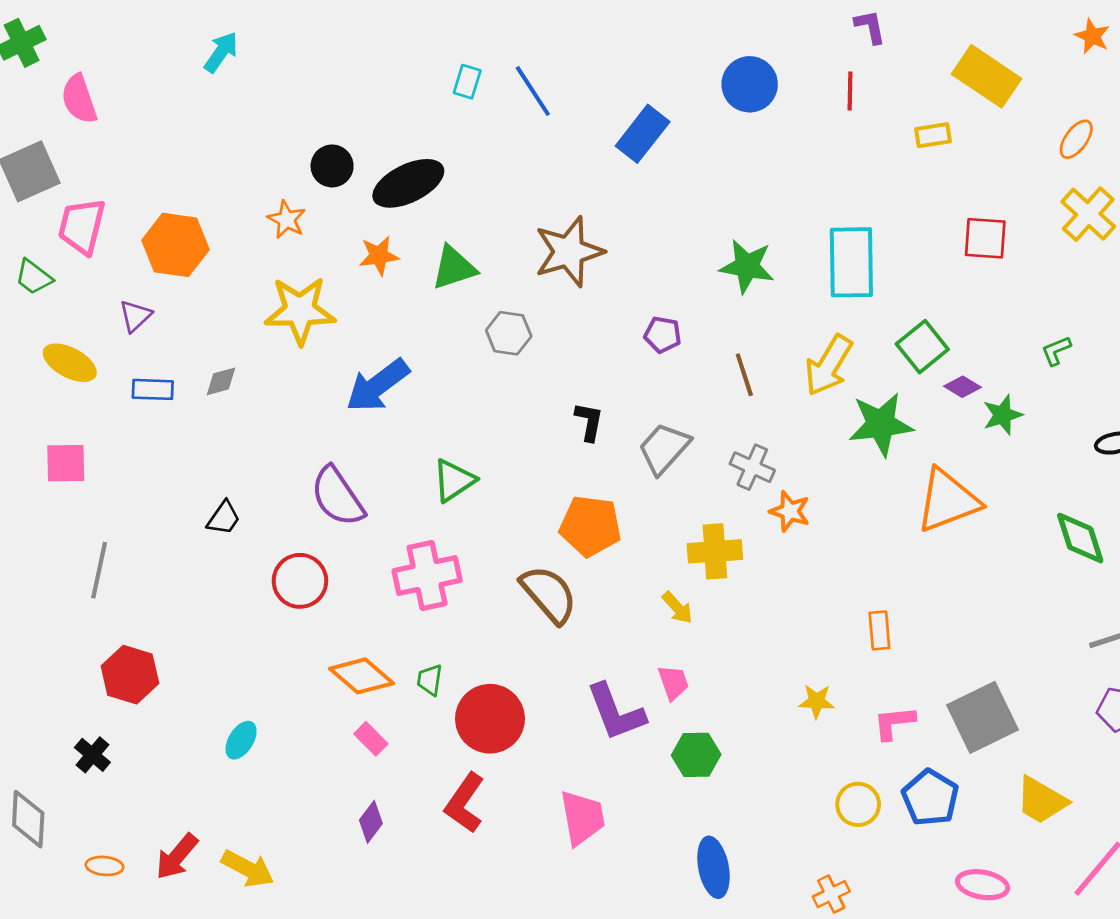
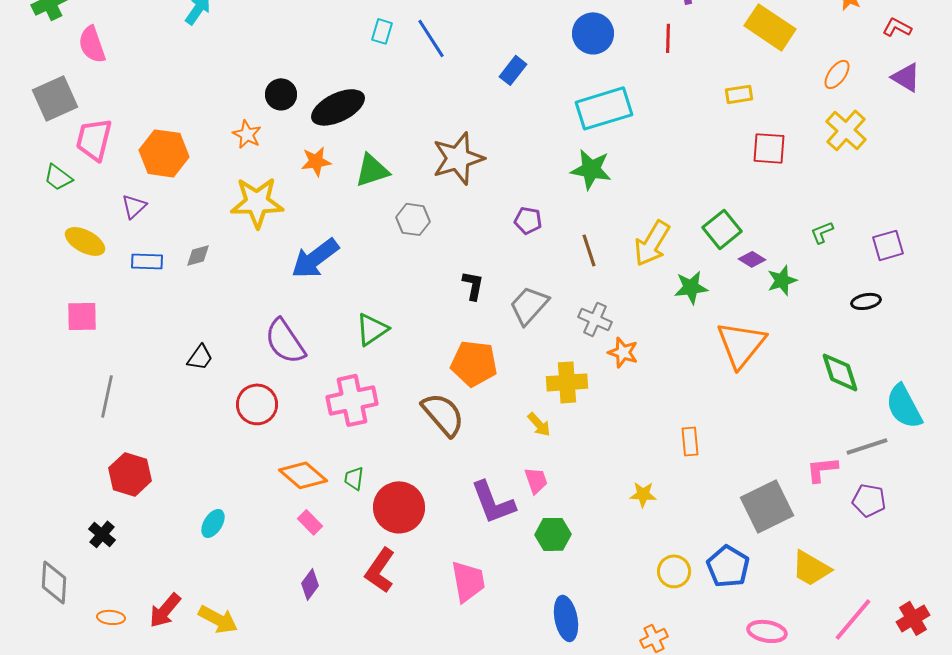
blue rectangle: (643, 134) -> (513, 70), size x0.7
yellow rectangle: (933, 135) -> (739, 94), moved
cyan rectangle: (851, 262) -> (604, 108), moved, turned 74
green star: (881, 424) -> (691, 287), size x0.7
orange triangle: (948, 501) -> (741, 344), turned -30
pink L-shape: (894, 723) -> (822, 469), moved

